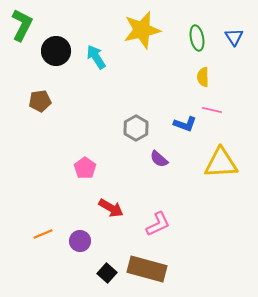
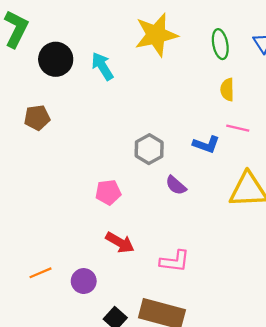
pink pentagon: (85, 168) -> (108, 192), moved, turned 30
pink L-shape: (158, 224) -> (175, 261), turned 32

